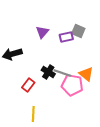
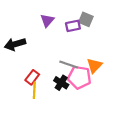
black cross: (48, 72) -> (61, 83), moved
orange triangle: (86, 74) -> (94, 66), turned 35
yellow line: (33, 114) -> (34, 90), moved

